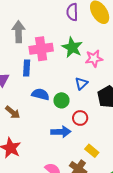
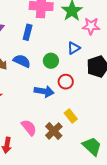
blue rectangle: (27, 68) -> (28, 32), moved
blue semicircle: (40, 94) -> (22, 61), moved

